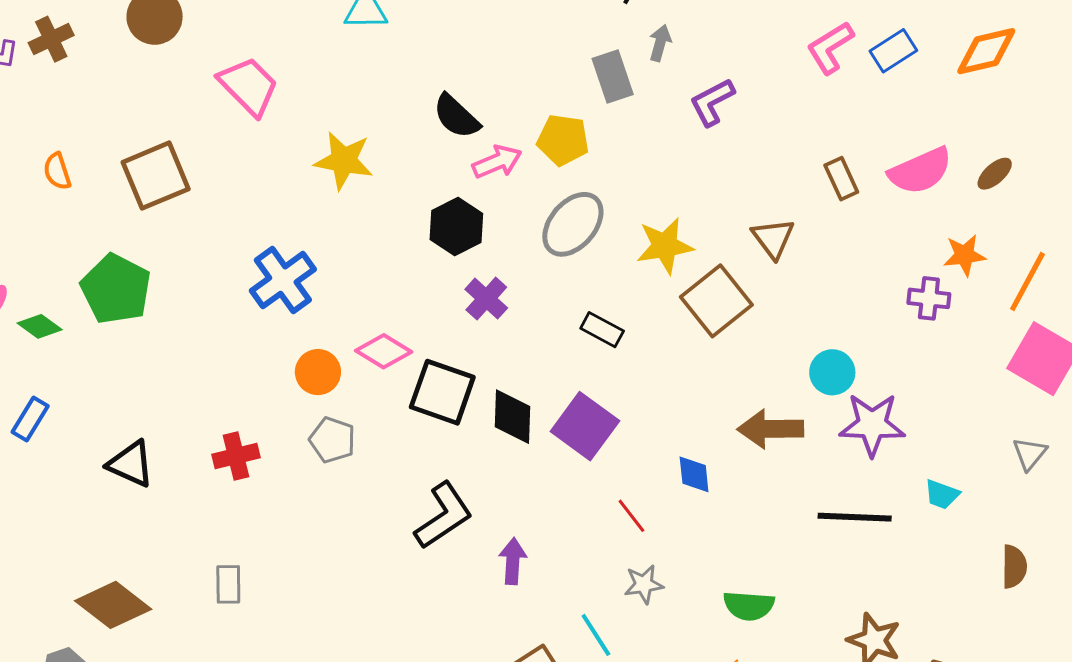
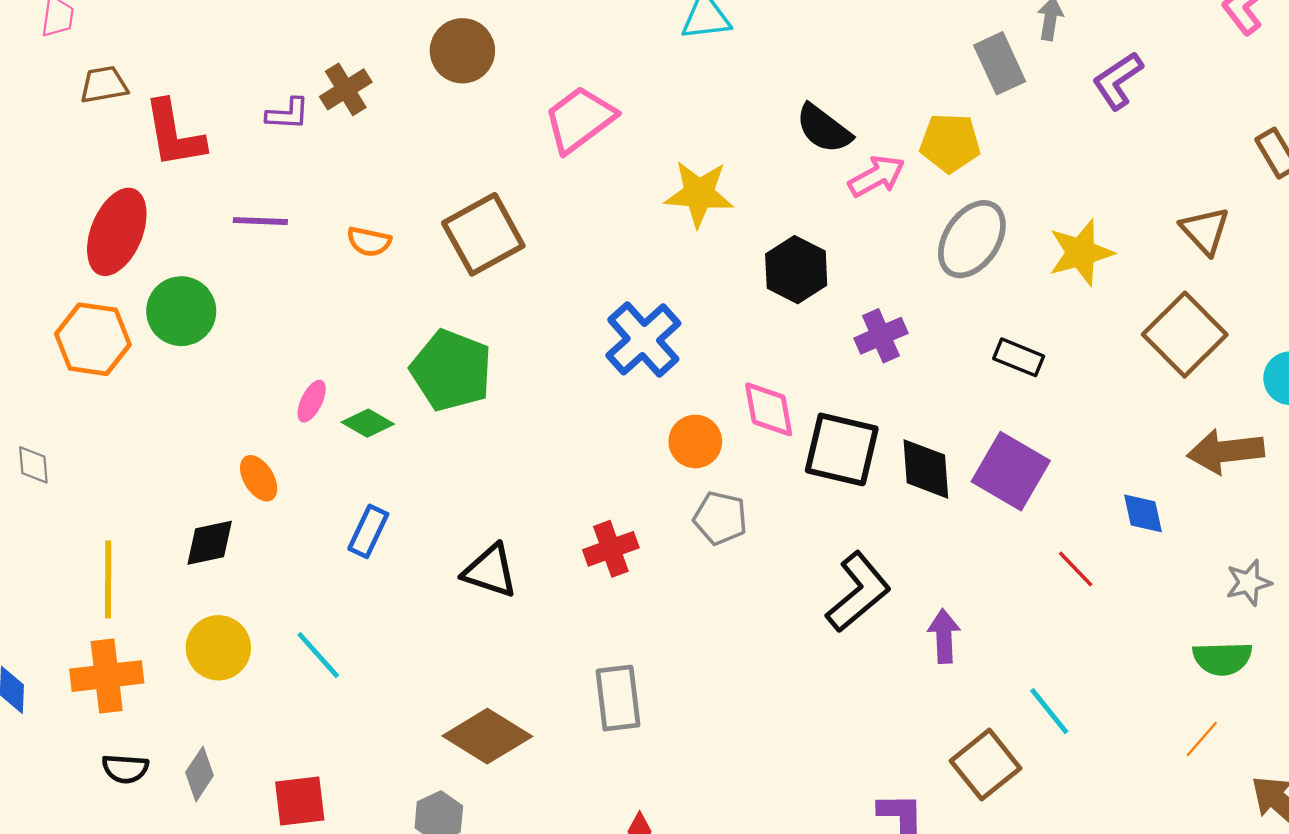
pink trapezoid: (249, 86) -> (580, 119), turned -76
orange semicircle: (57, 171) -> (369, 242), turned -54
black hexagon: (456, 227) -> (796, 270), moved
purple cross: (486, 299) -> (881, 336), turned 30
brown square: (716, 301) -> (1185, 335), moved
pink diamond: (384, 351) -> (769, 409), turned 54
gray rectangle: (228, 584) -> (618, 698), size x1.4
gray star: (644, 584) -> (1249, 583), moved

